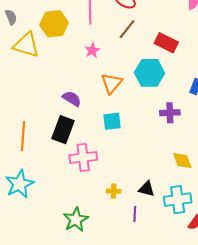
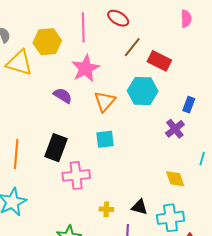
brown line: (127, 29) -> (132, 47), moved
pink star: (92, 50) -> (85, 68), size x1.8
purple semicircle: (72, 99) -> (63, 96), moved
purple cross: (170, 113) -> (175, 129), moved, turned -36

